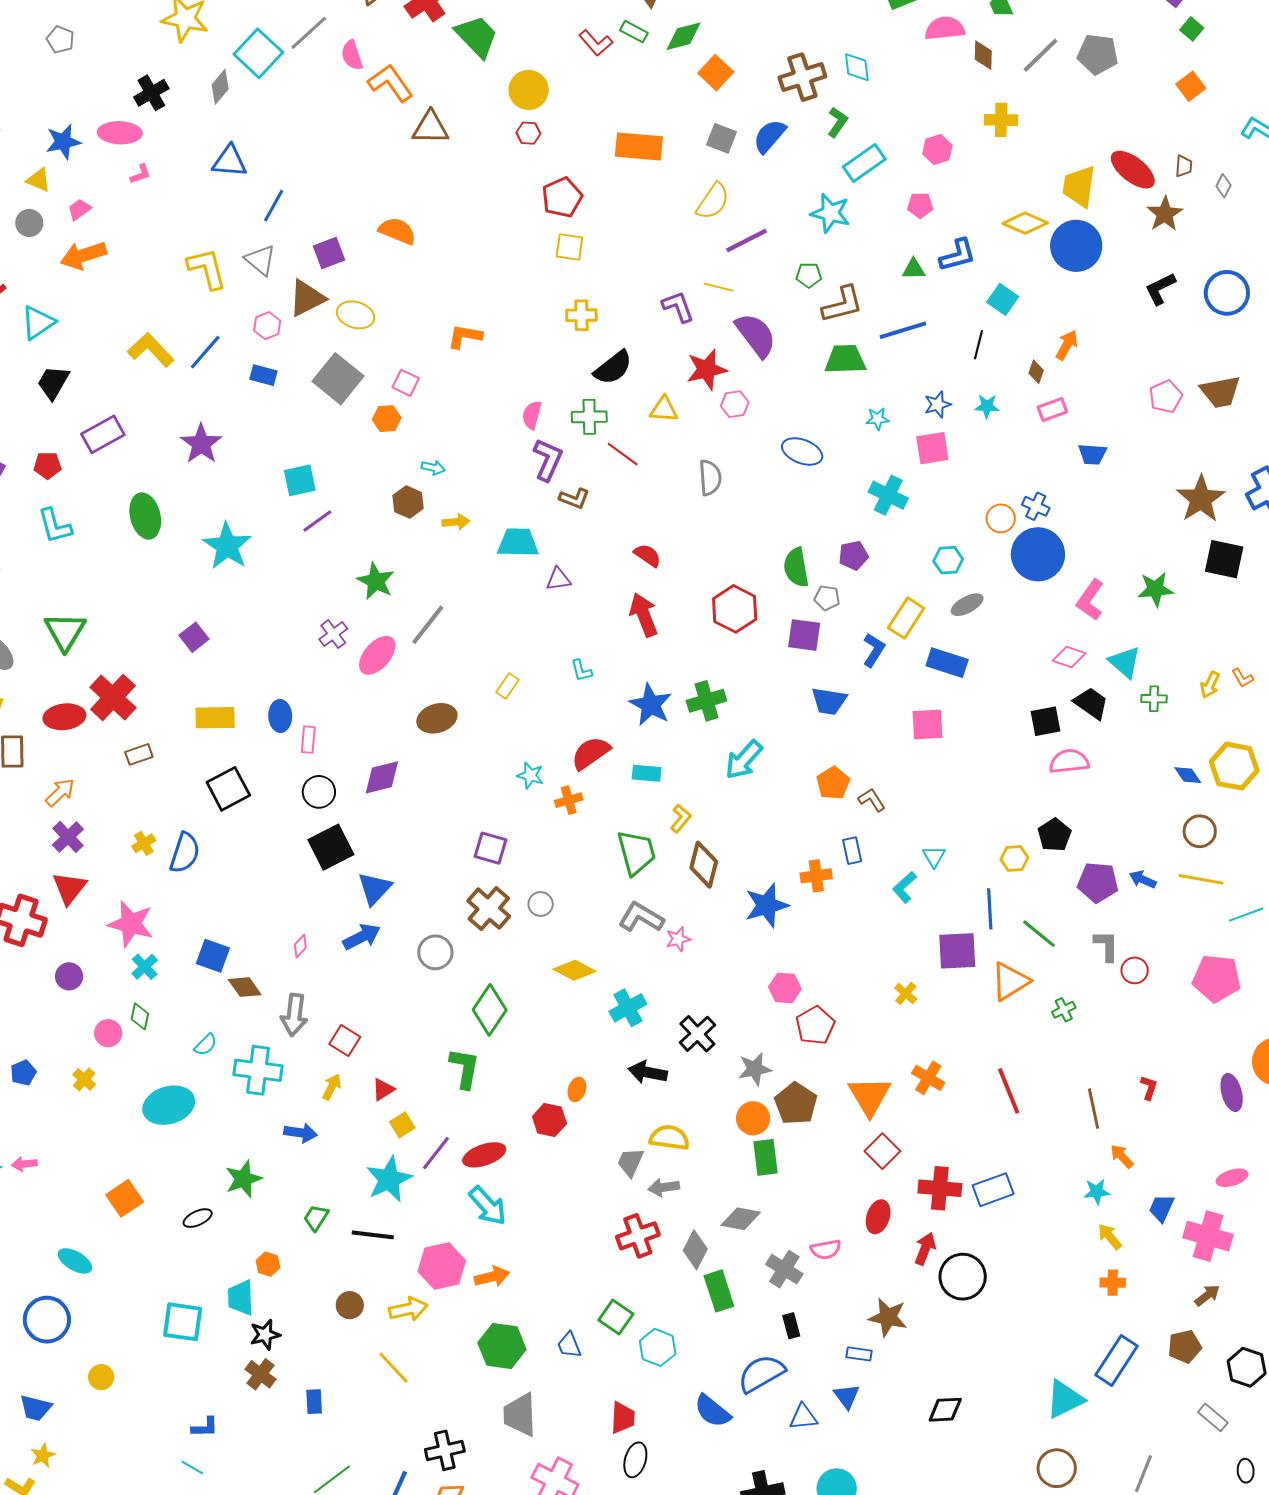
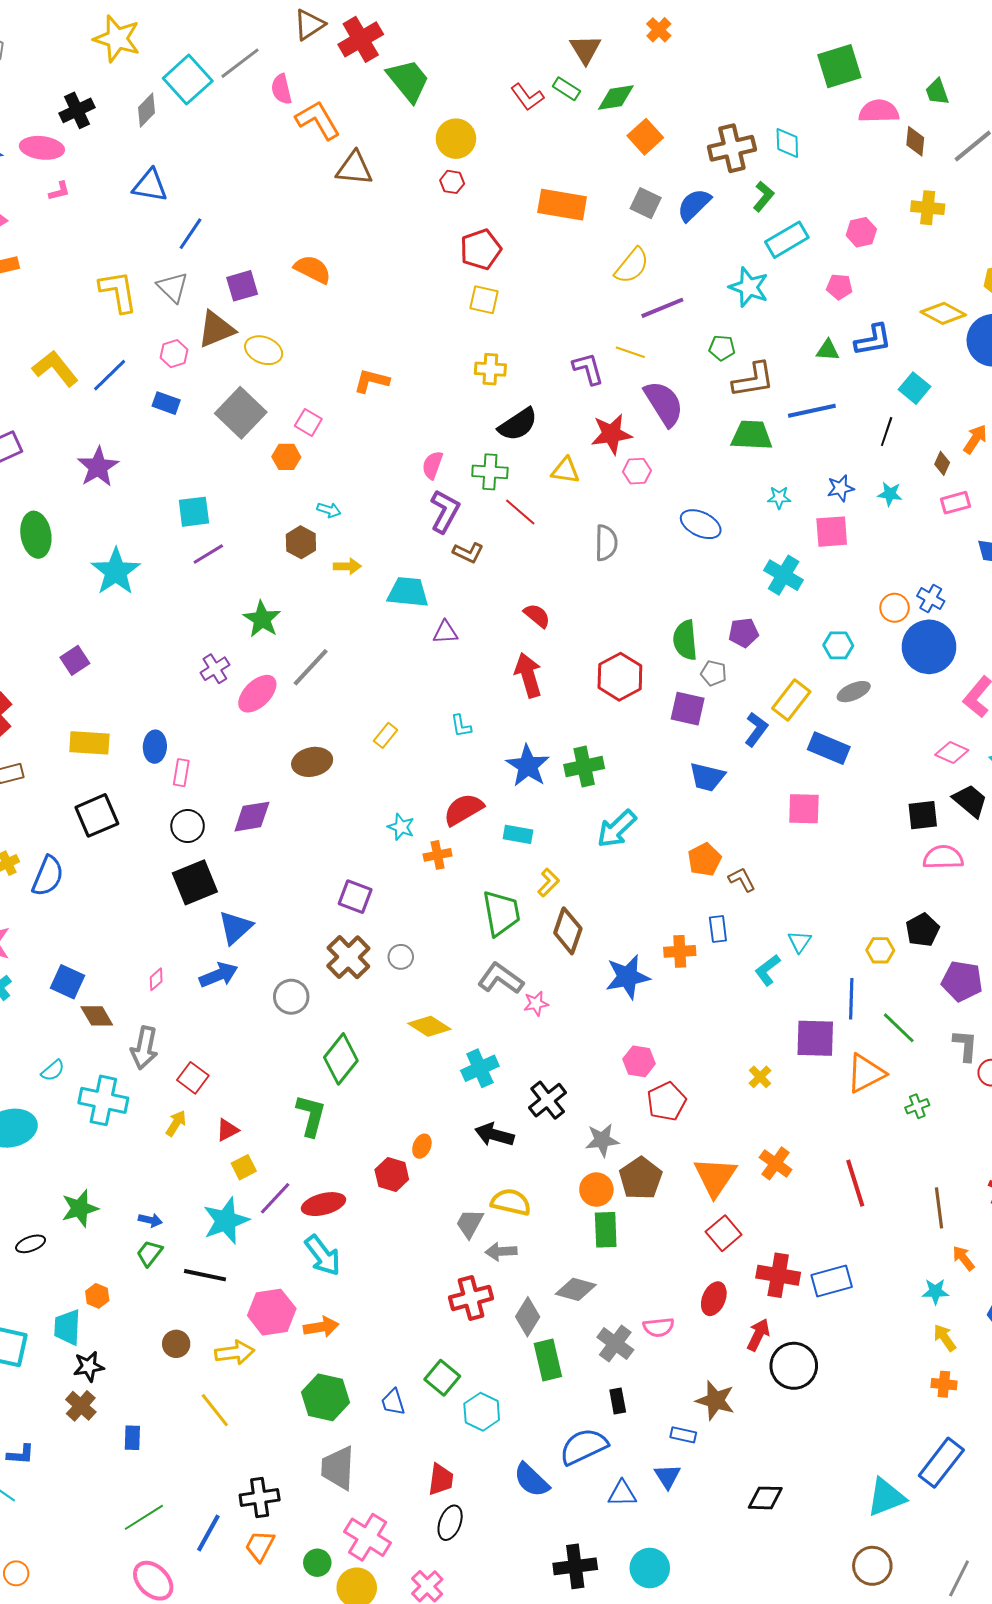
blue arrow: (301, 1133) -> (150, 1220), moved, size x0.7

